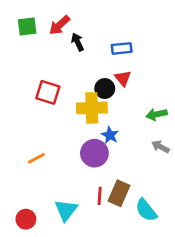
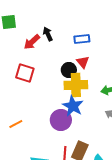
red arrow: (59, 25) -> (32, 42), moved
yellow cross: (92, 108) -> (76, 85), moved
blue star: (110, 135) -> (73, 106), size x1.5

